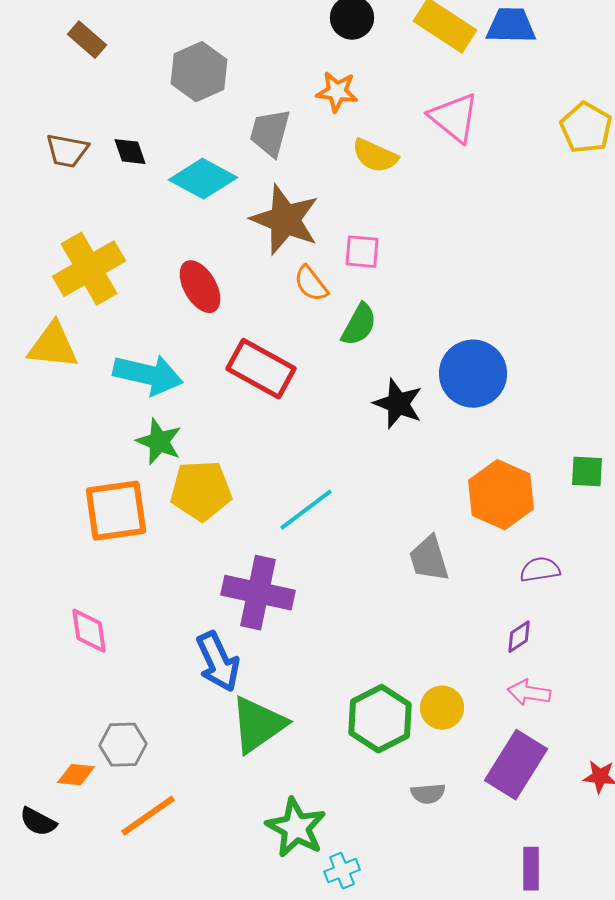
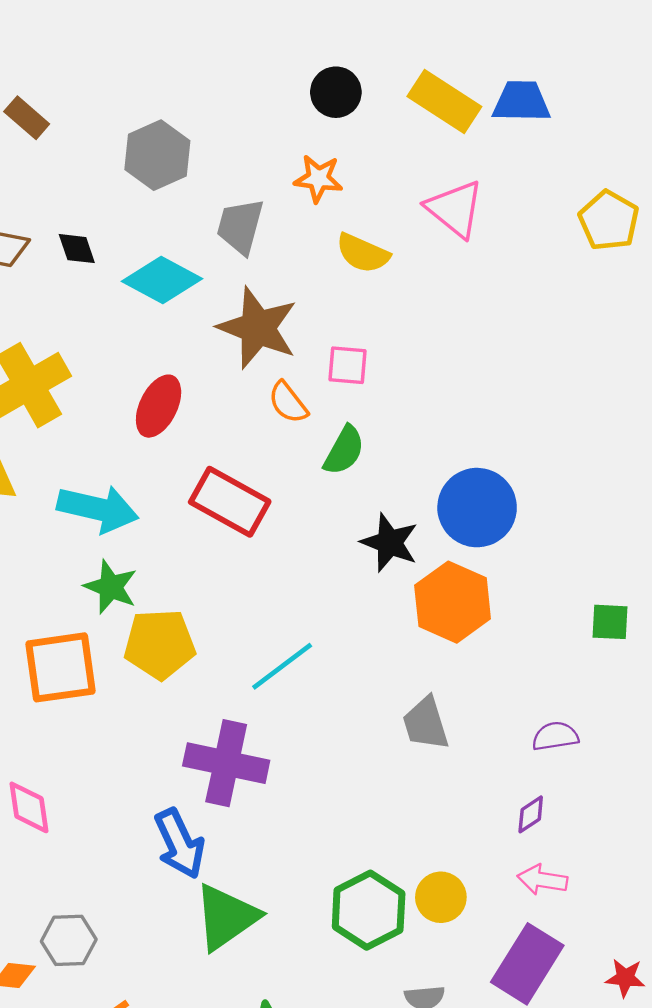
red ellipse: (200, 287) -> (159, 406), turned 56
orange hexagon: (501, 495) -> (453, 602), moved

